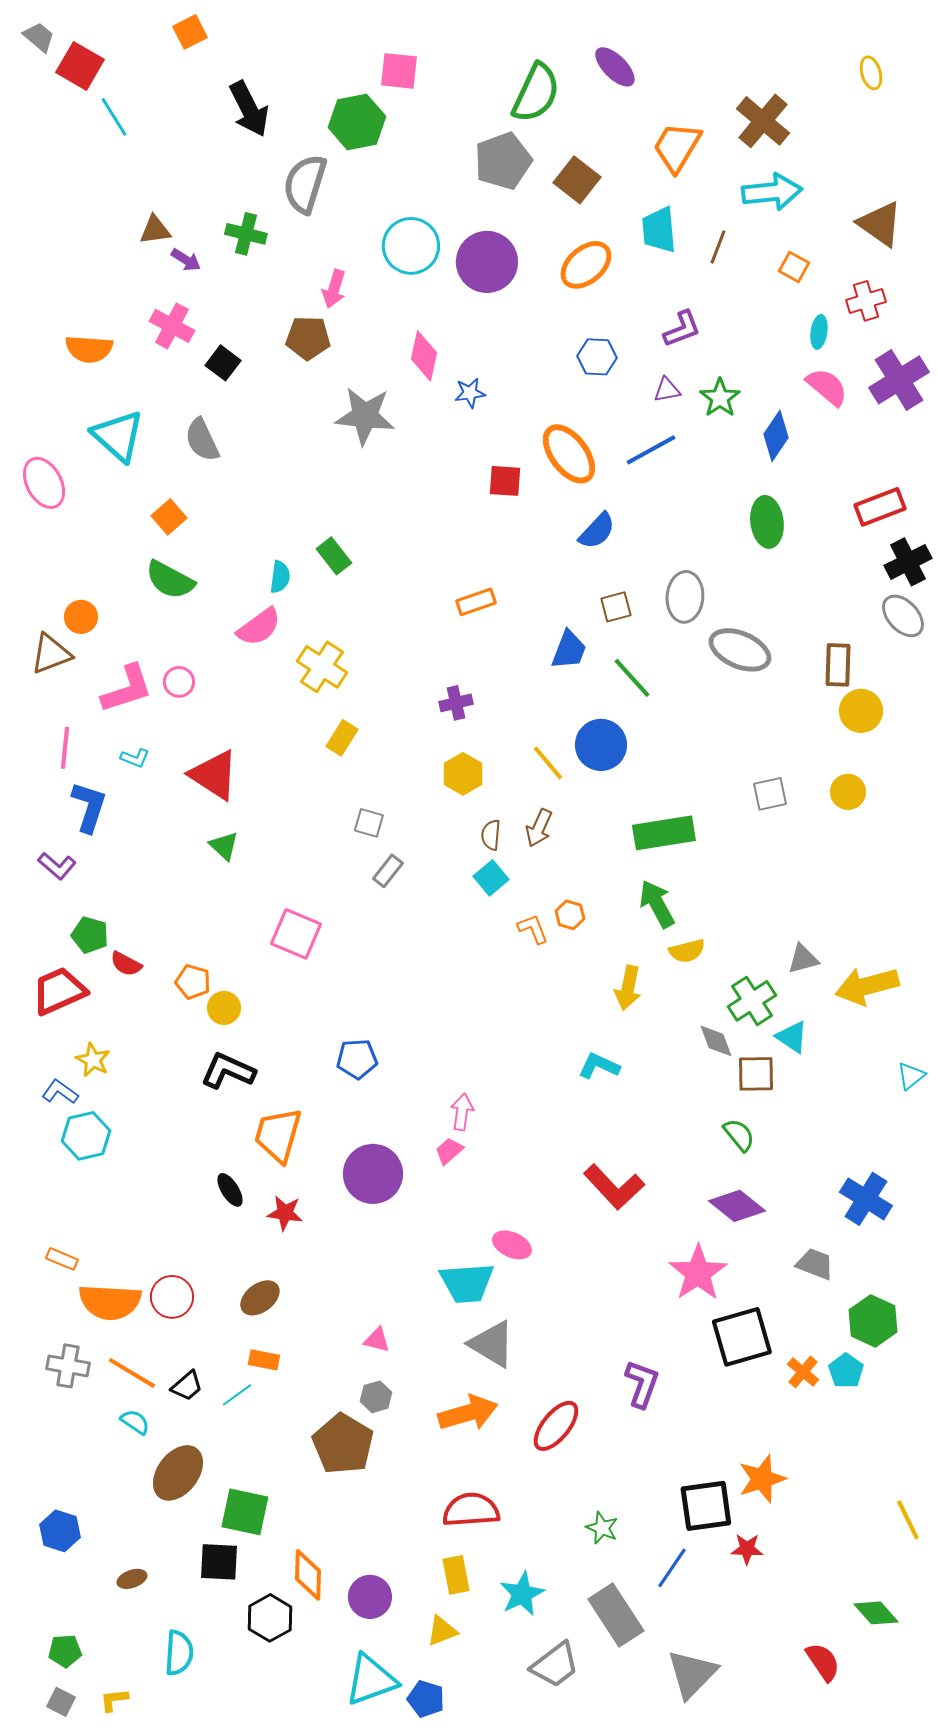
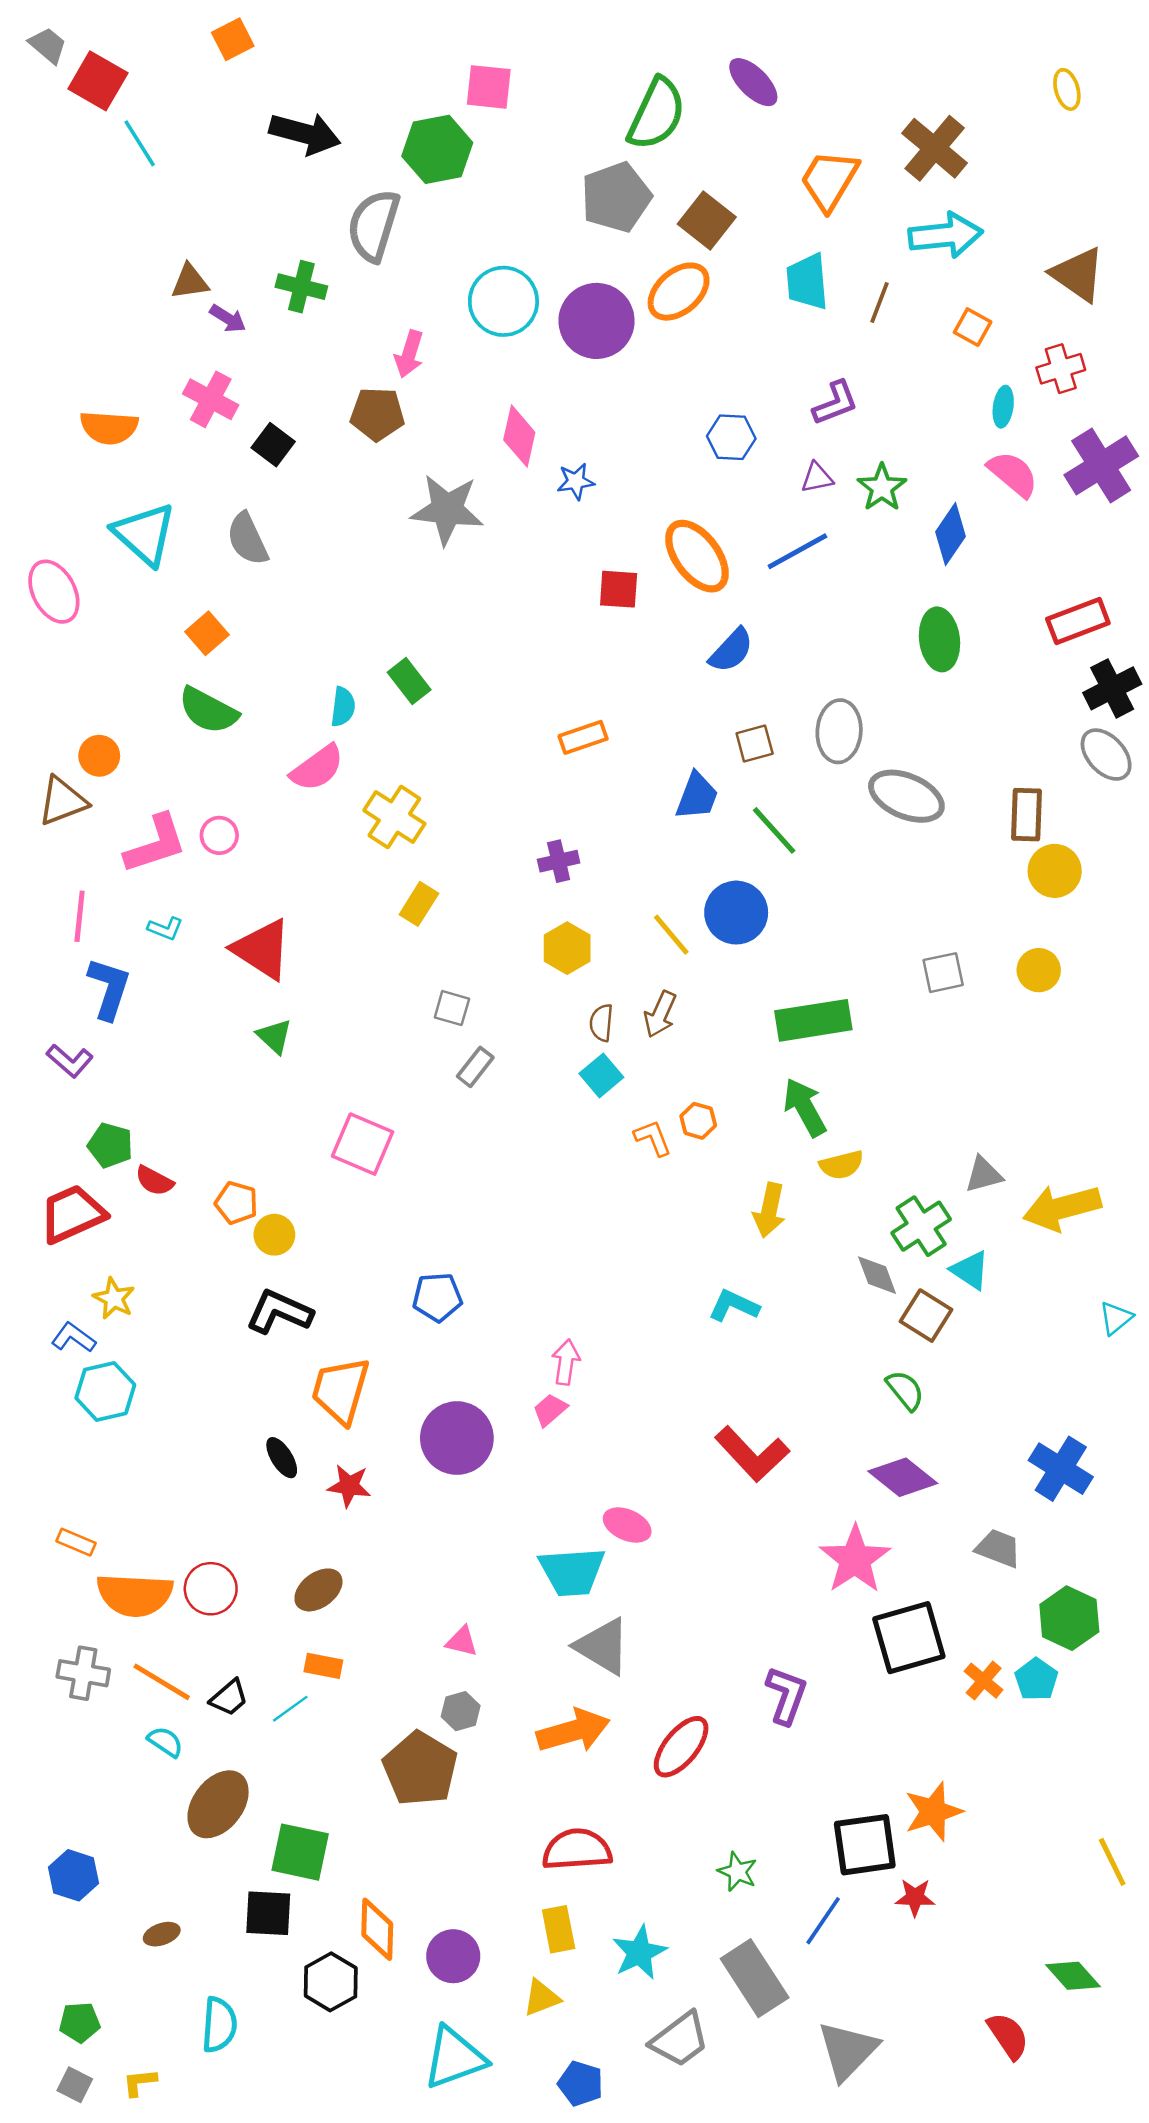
black arrow: (249, 109) -> (305, 134), turned -48
orange ellipse: (586, 265) -> (679, 292), moved
brown square: (756, 1074) -> (926, 1316), turned 33
blue pentagon: (426, 1699) -> (581, 2084), moved

